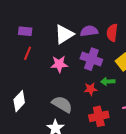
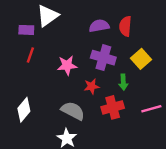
white triangle: (64, 34) -> (48, 16), moved
green arrow: (108, 82) -> (123, 82), turned -88
red star: (91, 89) -> (92, 86), moved
red cross: (99, 116) -> (113, 107), moved

